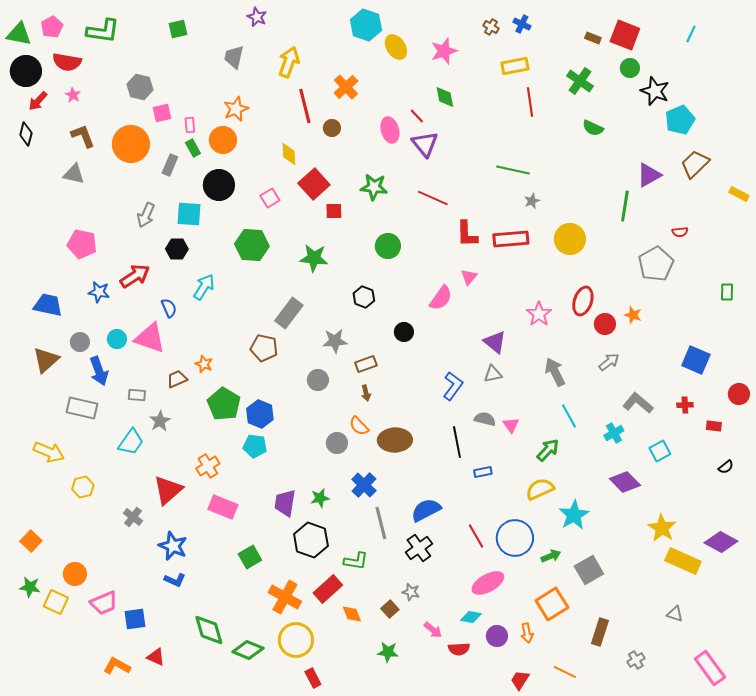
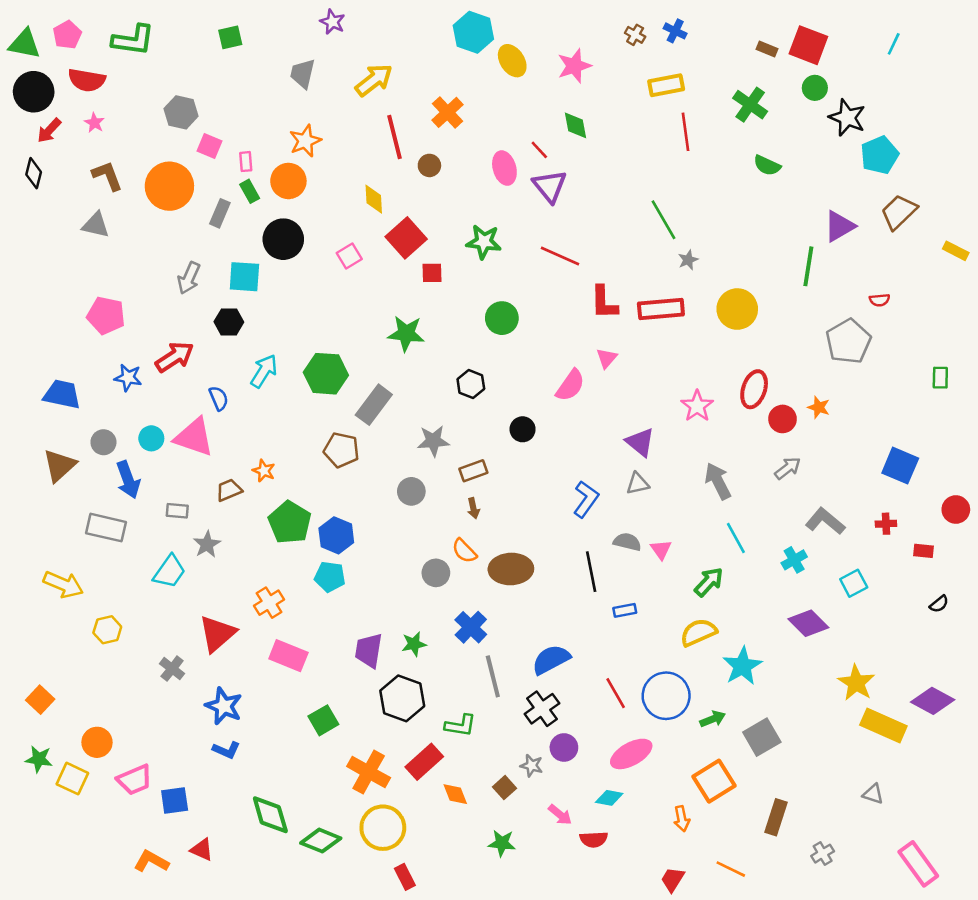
yellow arrow: (289, 62) -> (374, 80), turned 32
pink square: (162, 113) -> (210, 146), turned 36
green line: (513, 170) -> (664, 220), turned 48
green hexagon: (252, 245) -> (326, 374), moved
purple circle: (497, 636) -> (564, 747), moved

